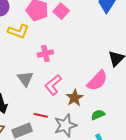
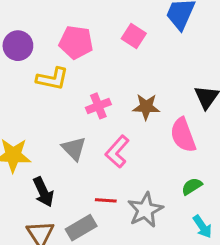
pink square: (61, 11) -> (134, 36), moved
pink semicircle: (97, 81) -> (183, 135), turned 125
brown star: (75, 98) -> (146, 107), moved, turned -30

